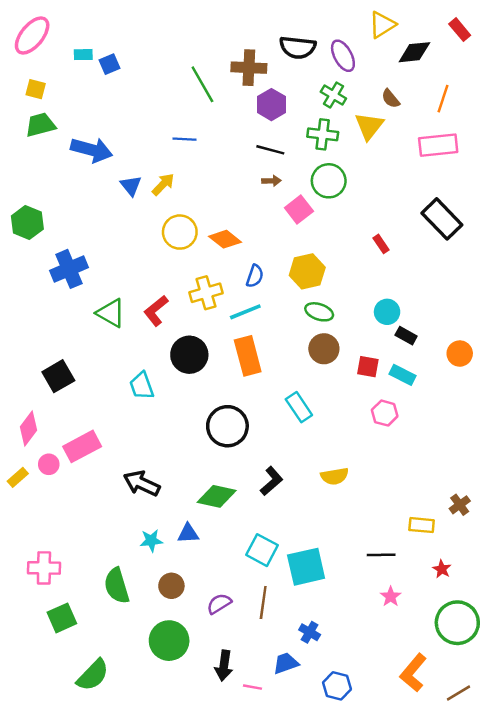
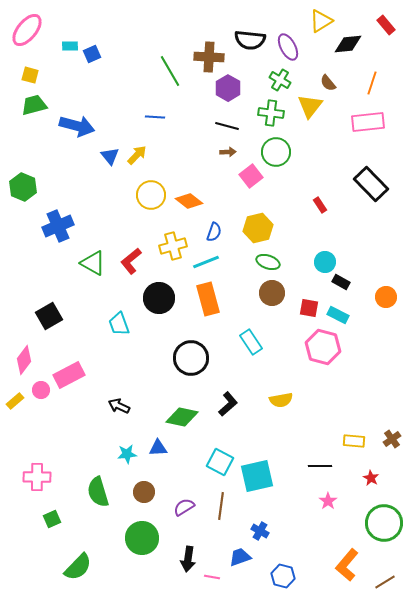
pink hexagon: (385, 413) -> (323, 347), size x1.6
black arrow: (142, 483) -> (119, 406), size x0.7
brown cross: (460, 505) -> (392, 439), moved
green square: (62, 618) -> (52, 519), size x0.7

